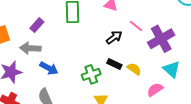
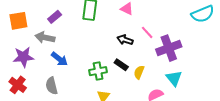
black arrow: (114, 37) -> (125, 40), turned -133
yellow semicircle: (134, 69) -> (139, 72), turned -112

